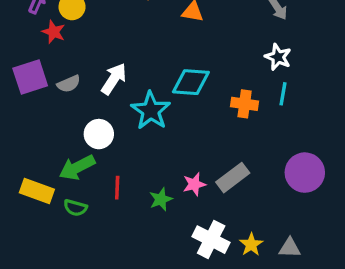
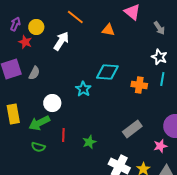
white arrow: (114, 79) -> (61, 41), moved
gray semicircle: (69, 84) -> (34, 73), turned -40
cyan star: (151, 111) -> (83, 89), size x0.7
pink star: (194, 184) -> (160, 146), moved
yellow rectangle: (37, 191) -> (13, 114), moved, turned 60

